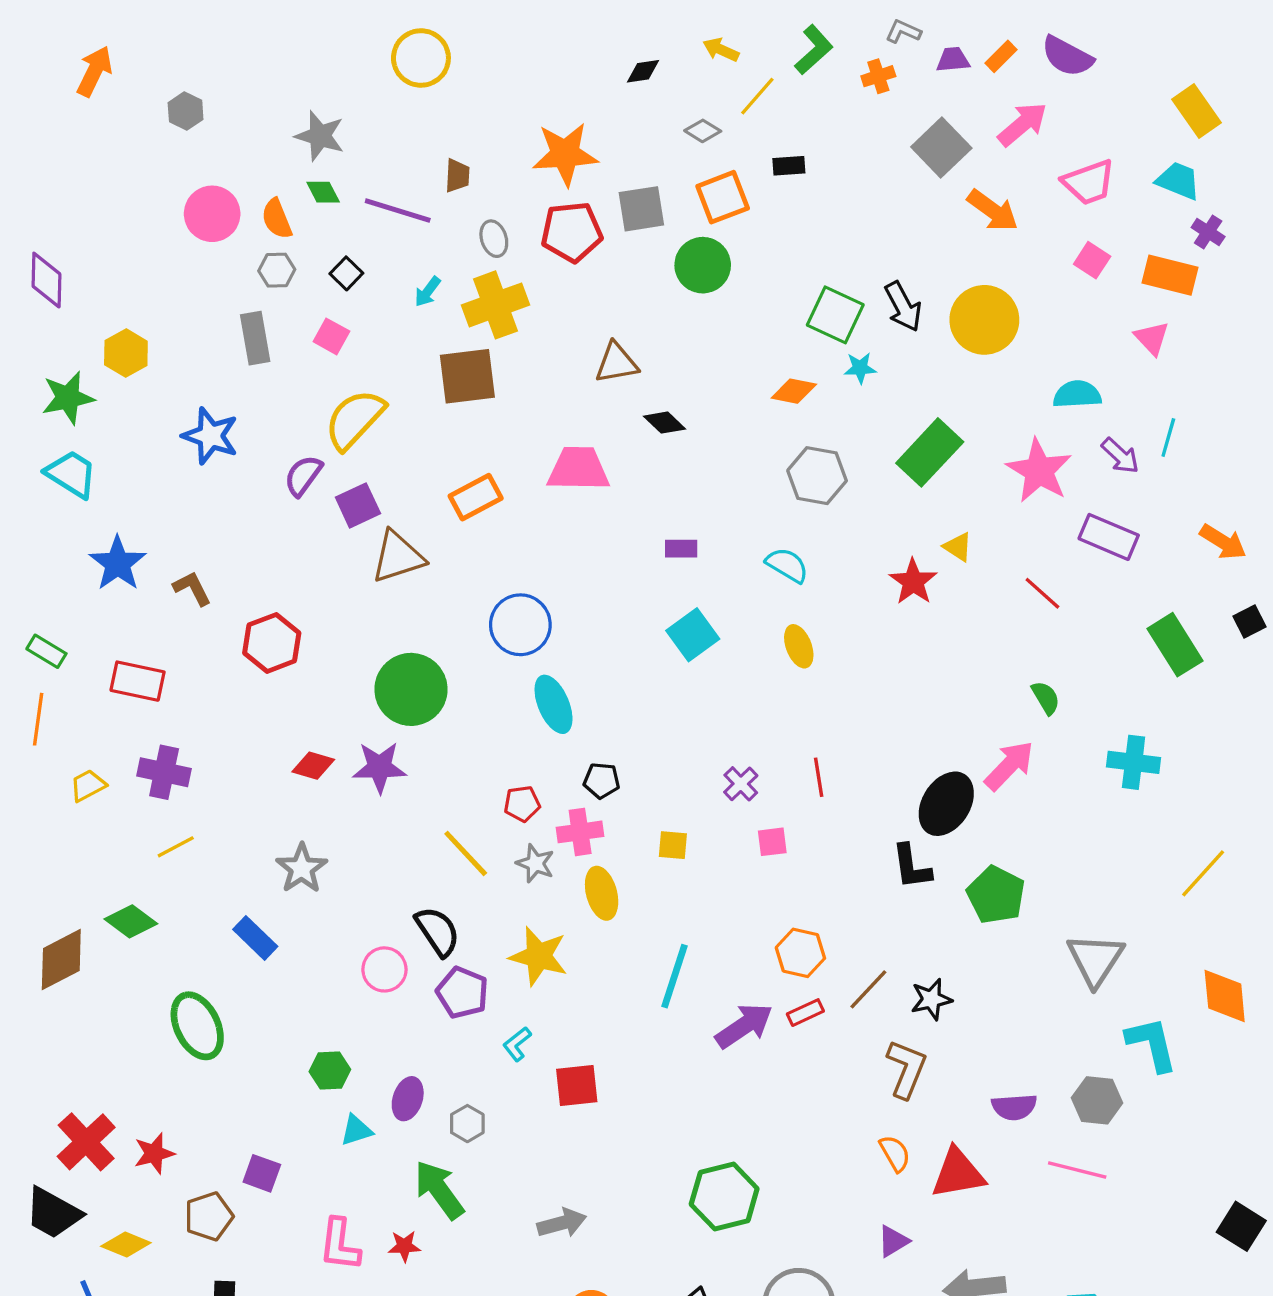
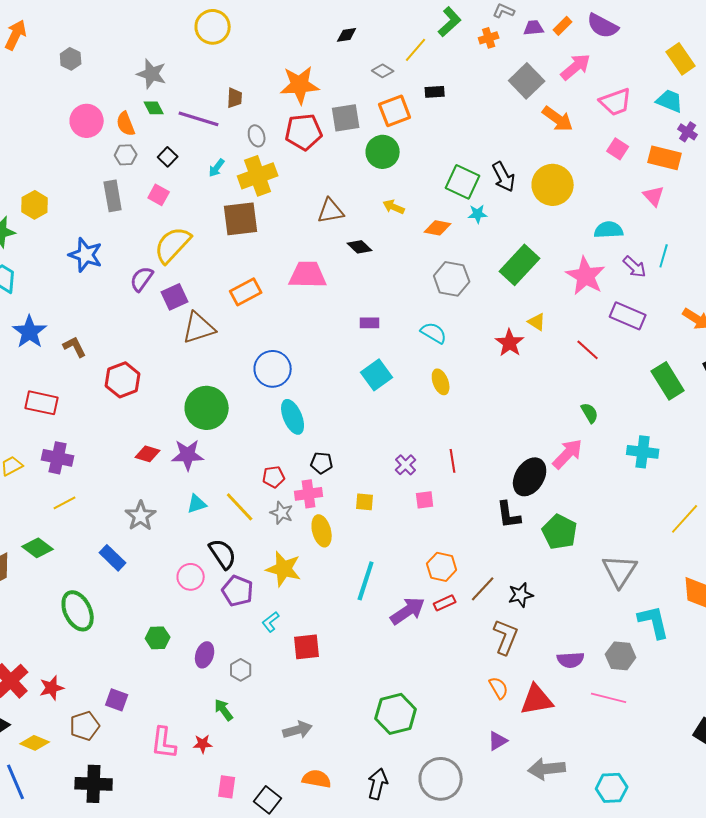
yellow arrow: (721, 50) -> (394, 207), moved
cyan triangle: (356, 1130) -> (197, 504), moved
green arrow: (439, 1190) -> (224, 710), size x0.6

